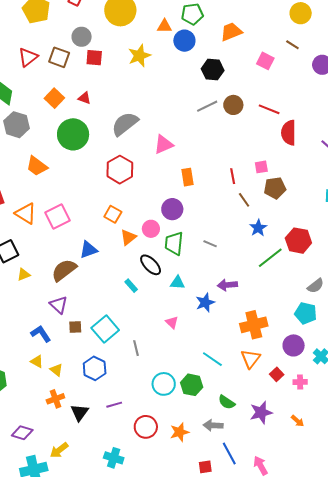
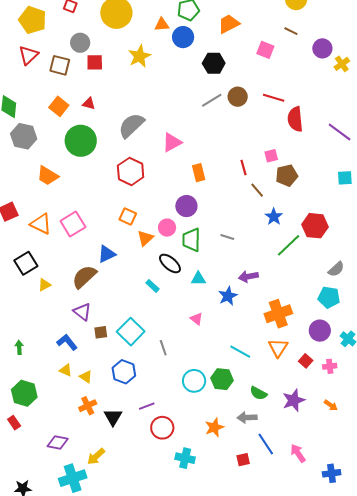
red triangle: (28, 57) -> (28, 55), moved
red circle: (146, 427) -> (162, 428), moved
cyan cross: (114, 458) -> (185, 458), moved

